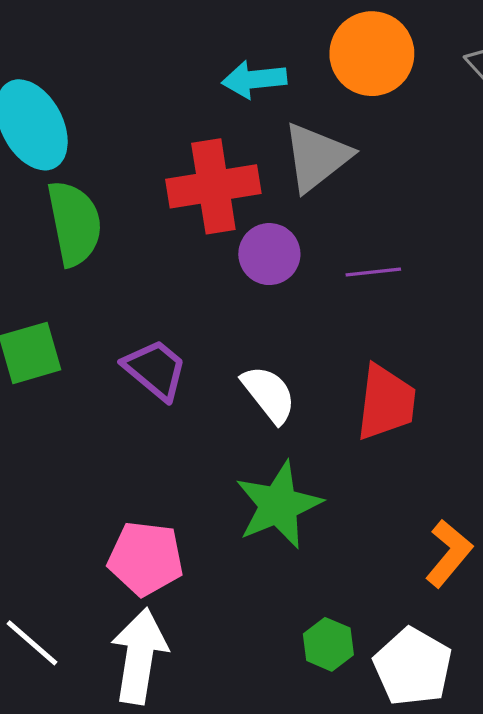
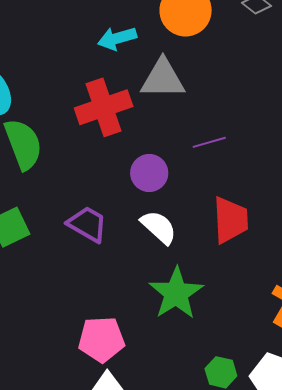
gray triangle: (317, 157) -> (163, 79), turned 48
purple circle: (269, 254) -> (149, 173), moved

